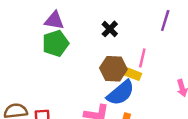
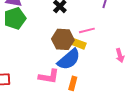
pink line: (142, 58) -> (87, 30), turned 63

